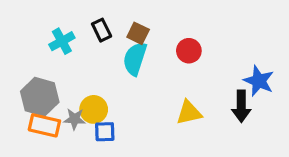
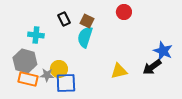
cyan cross: (62, 41) -> (36, 35), moved, turned 35
red circle: (189, 51) -> (124, 12), moved
black arrow: (241, 106) -> (152, 67), turned 54
blue square: (105, 132) -> (66, 83), size x1.5

